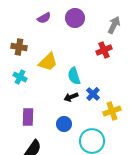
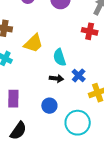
red cross: (104, 50) -> (90, 31), turned 35
black arrow: (71, 97) -> (56, 78), turned -152

